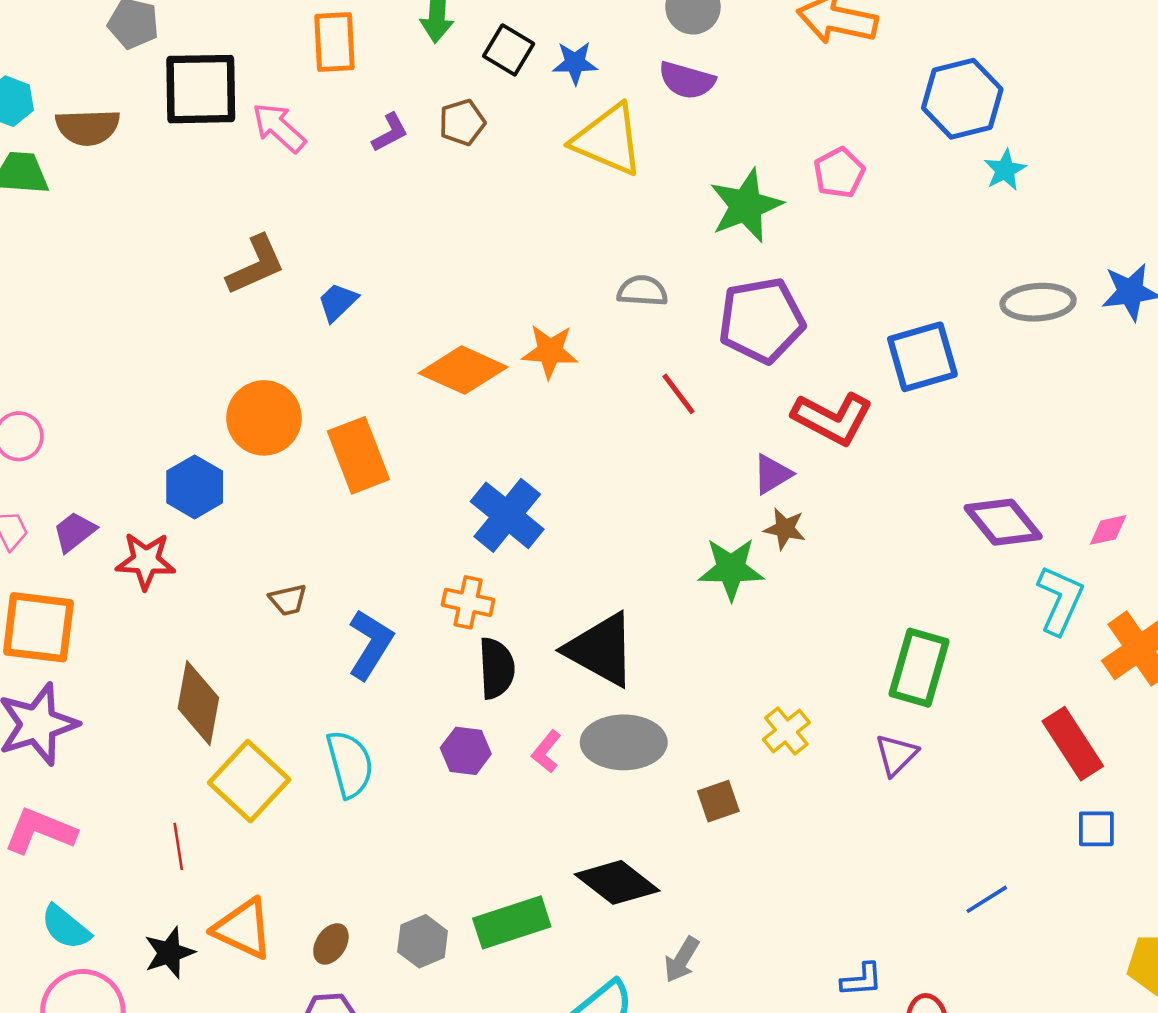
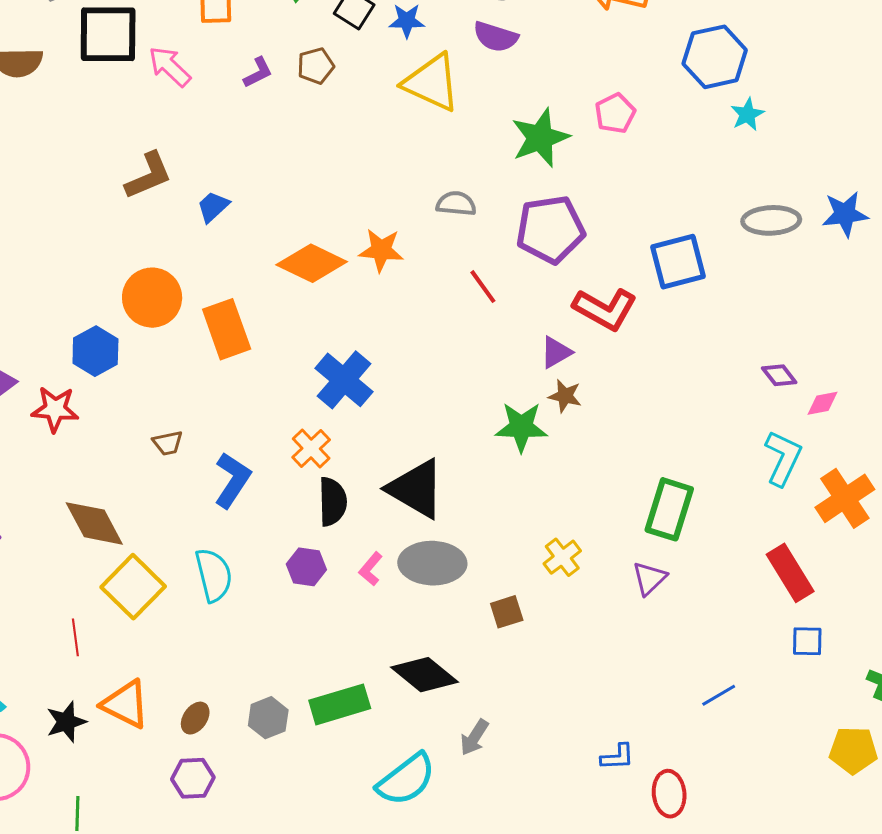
purple diamond: (1003, 522) -> (779, 375), moved, size x0.6
orange cross: (468, 602) -> (311, 449), turned 33
brown diamond: (198, 703) -> (94, 523), turned -40

